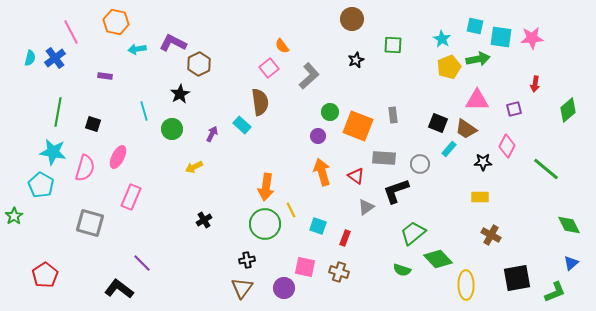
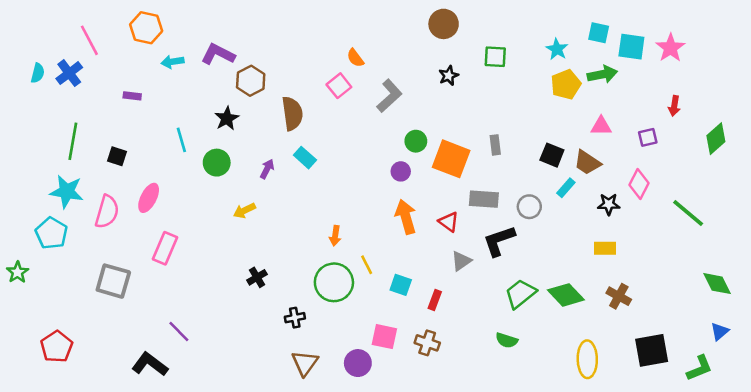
pink star: (532, 38) -> (670, 48), turned -30
pink triangle: (477, 100) -> (601, 126), size x0.7
brown semicircle: (260, 102) -> (292, 113), moved
orange arrow: (266, 187) -> (335, 236), size x0.6
green diamond: (438, 259) -> (566, 295), moved
black cross: (247, 260) -> (295, 318), moved

